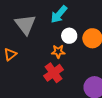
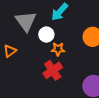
white circle: (69, 36) -> (46, 35), moved

